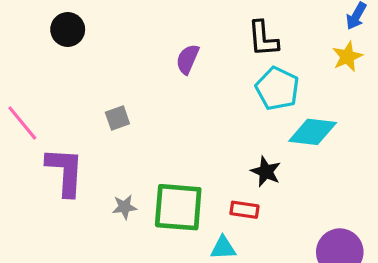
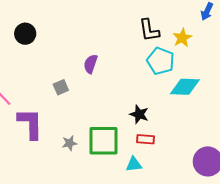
yellow star: (347, 57) -> (182, 38), moved
purple semicircle: (188, 59) -> (91, 64), moved
black star: (266, 172) -> (139, 114), moved

